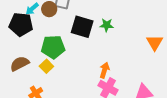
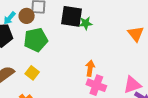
black square: (82, 27) -> (72, 16), moved
green pentagon: (53, 47) -> (36, 40), moved

